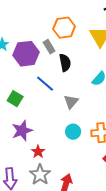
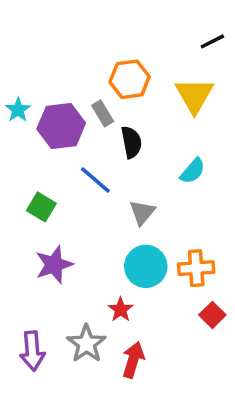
cyan circle: (73, 132) -> (146, 266), size x1.5
red star: (38, 152) -> (121, 310), moved

